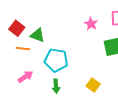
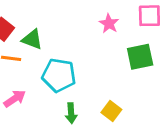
green arrow: (56, 86) -> (71, 113), moved

